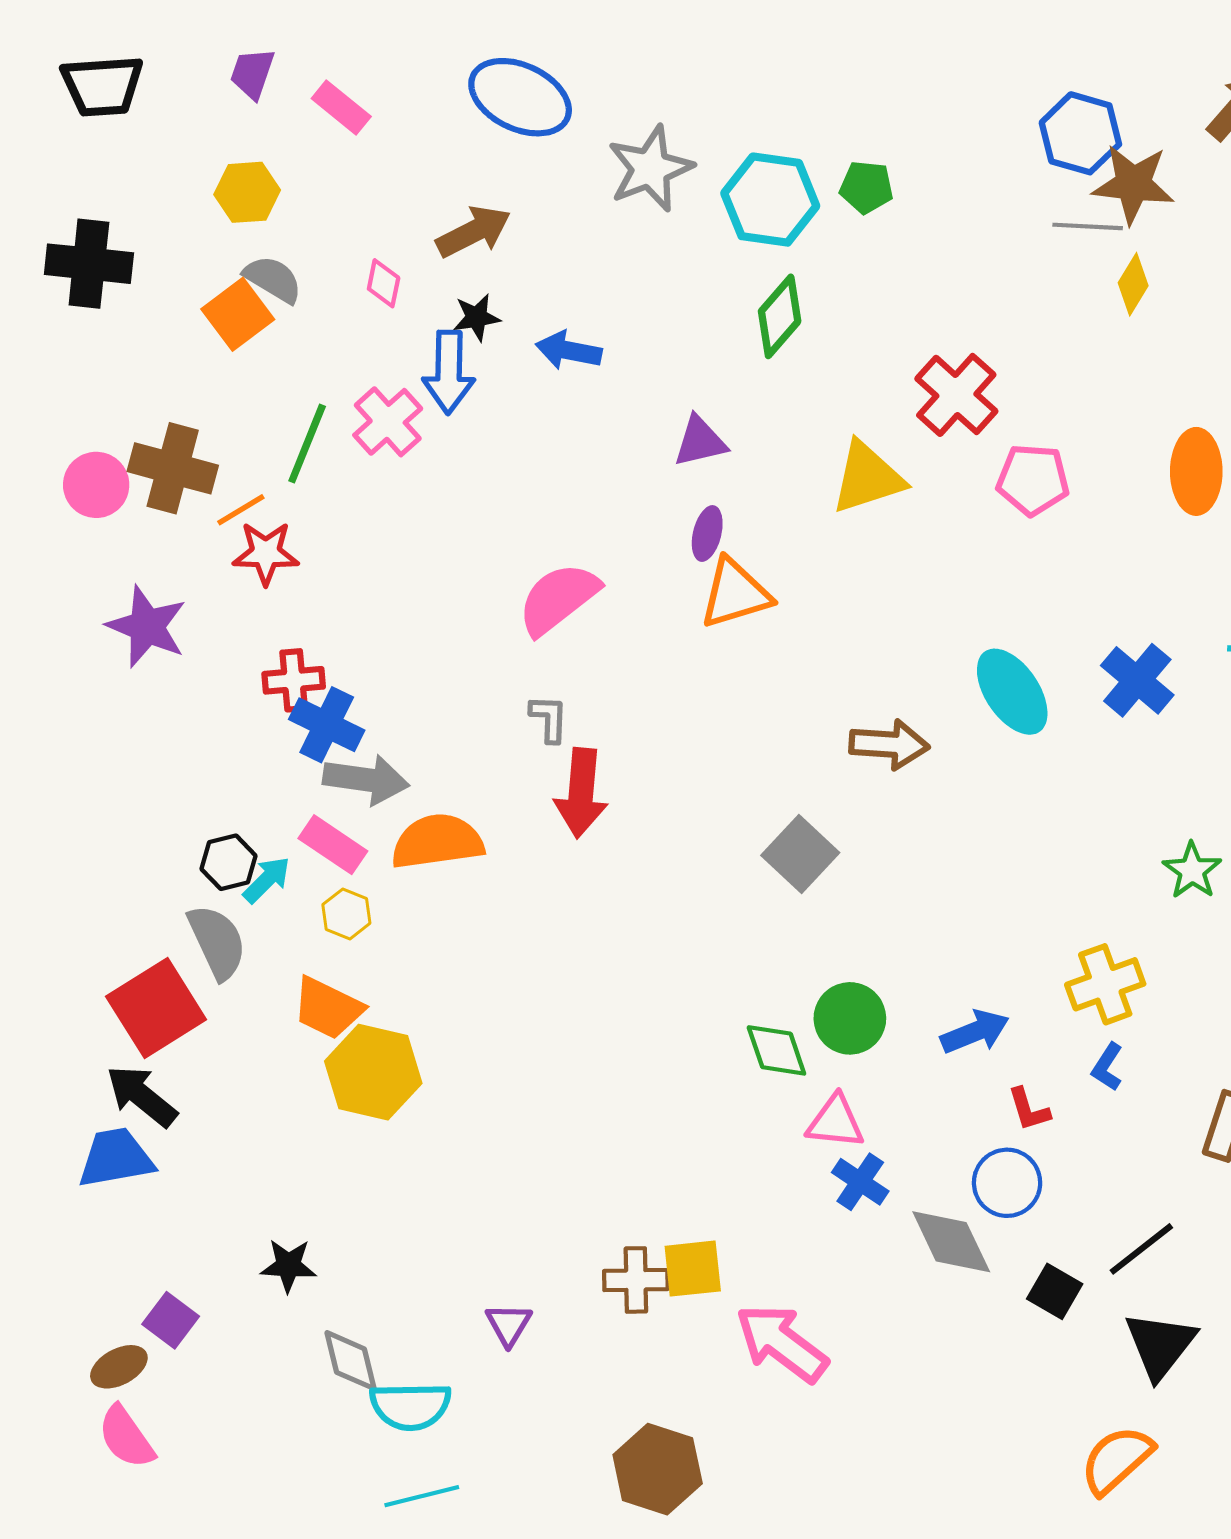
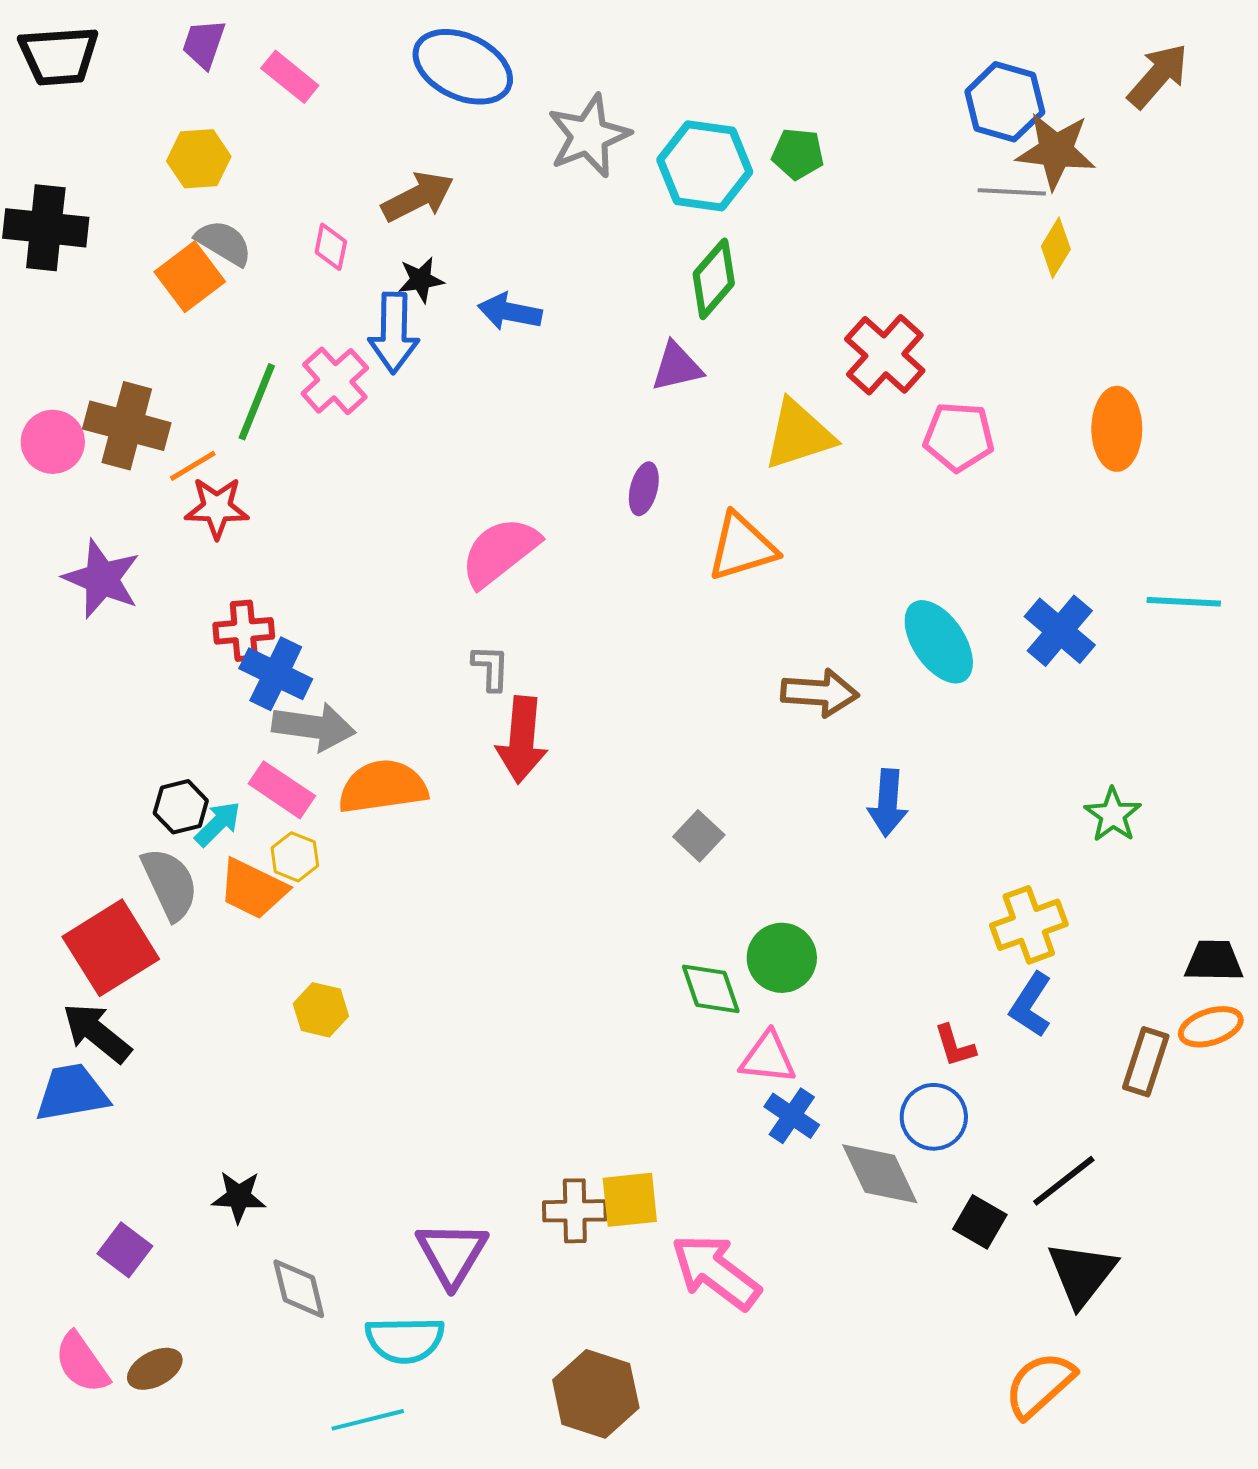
purple triangle: (700, 441) -> (677, 367), moved
orange triangle: (735, 593) -> (742, 547), moved
gray square: (800, 854) -> (699, 836), moved, size x0.7
orange trapezoid: (328, 1008) -> (253, 889), moved
blue arrow: (975, 1032) -> (888, 803), moved, turned 116
blue L-shape: (1107, 1067) -> (1031, 1005), size x1.4
yellow hexagon: (373, 1072) -> (321, 1010), size x0.6
purple triangle: (509, 1324) -> (452, 1254), size x1.6
brown ellipse: (119, 1367) -> (155, 1369), moved
cyan semicircle: (410, 1406) -> (405, 1340), moved

